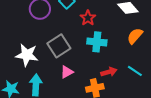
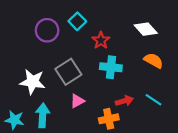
orange semicircle: (135, 36) -> (154, 61), turned 78

